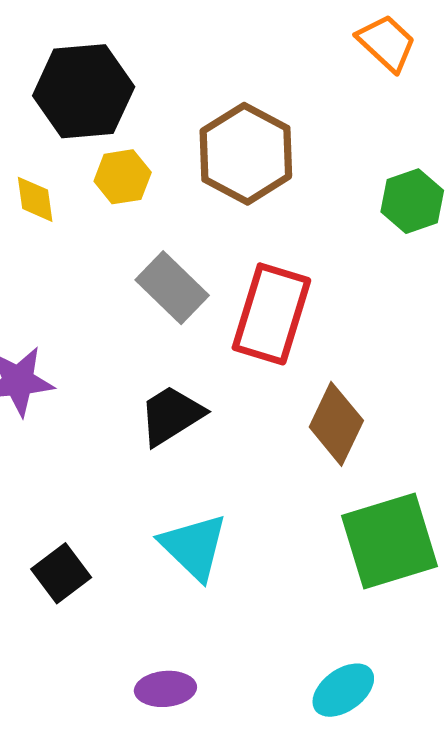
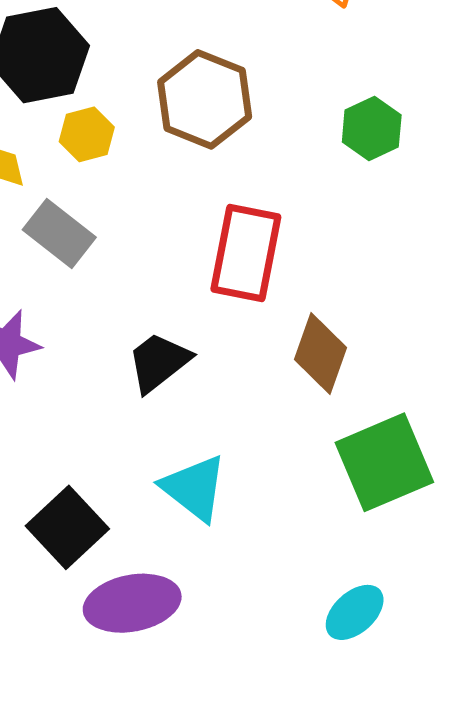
gray rectangle: (172, 288) -> (59, 233), moved
black square: (61, 573) -> (67, 527), size x1.4
purple ellipse: (165, 689) -> (132, 603), moved, size x1.6

